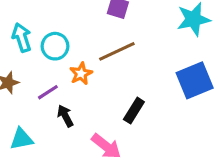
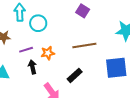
brown line: (117, 51) -> (84, 46), moved
orange star: (81, 74) -> (48, 53), moved

